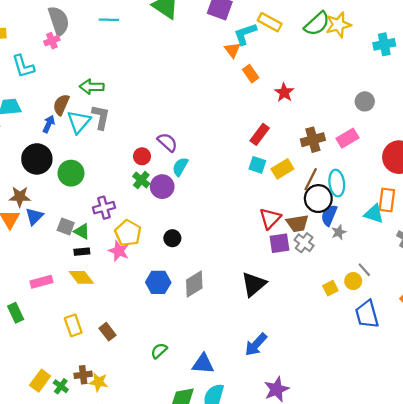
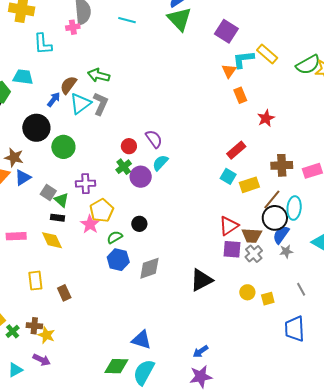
yellow circle: (353, 281) -> (247, 292), moved
blue arrow: (256, 345) -> (201, 351), moved, size x0.7
green semicircle: (159, 351) -> (115, 237), moved

